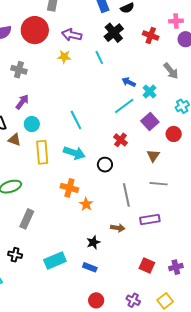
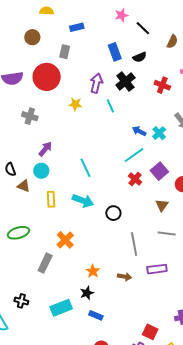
purple arrow: (72, 35) -> (96, 83), moved, turned 90
cyan cross: (150, 91) -> (159, 133), moved
purple arrow: (22, 102) -> (45, 149), moved
red cross: (120, 140) -> (135, 179), moved
yellow rectangle: (42, 152) -> (51, 199), size x0.7
orange cross: (69, 188) -> (65, 240), moved, turned 30
orange star: (86, 204) -> (93, 271), moved
gray rectangle: (27, 219) -> (45, 263), moved
black star: (93, 242) -> (87, 293), moved
red square: (147, 265) -> (150, 332), moved

